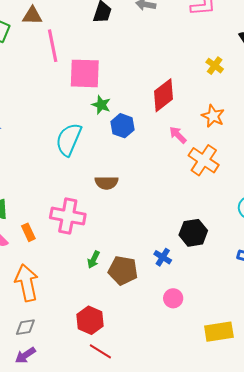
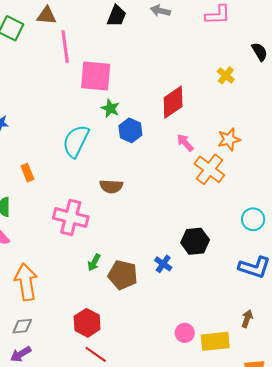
orange star: (213, 116) -> (229, 139), moved, turned 30
orange rectangle: (28, 232) -> (27, 173), moved
pink circle: (173, 298) -> (185, 333), moved

